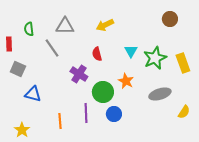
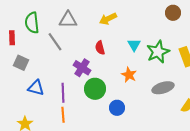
green semicircle: (29, 29) -> (32, 23), size x1.5
green circle: (103, 92) -> (95, 89), moved
purple line: (86, 113) -> (63, 93), moved

